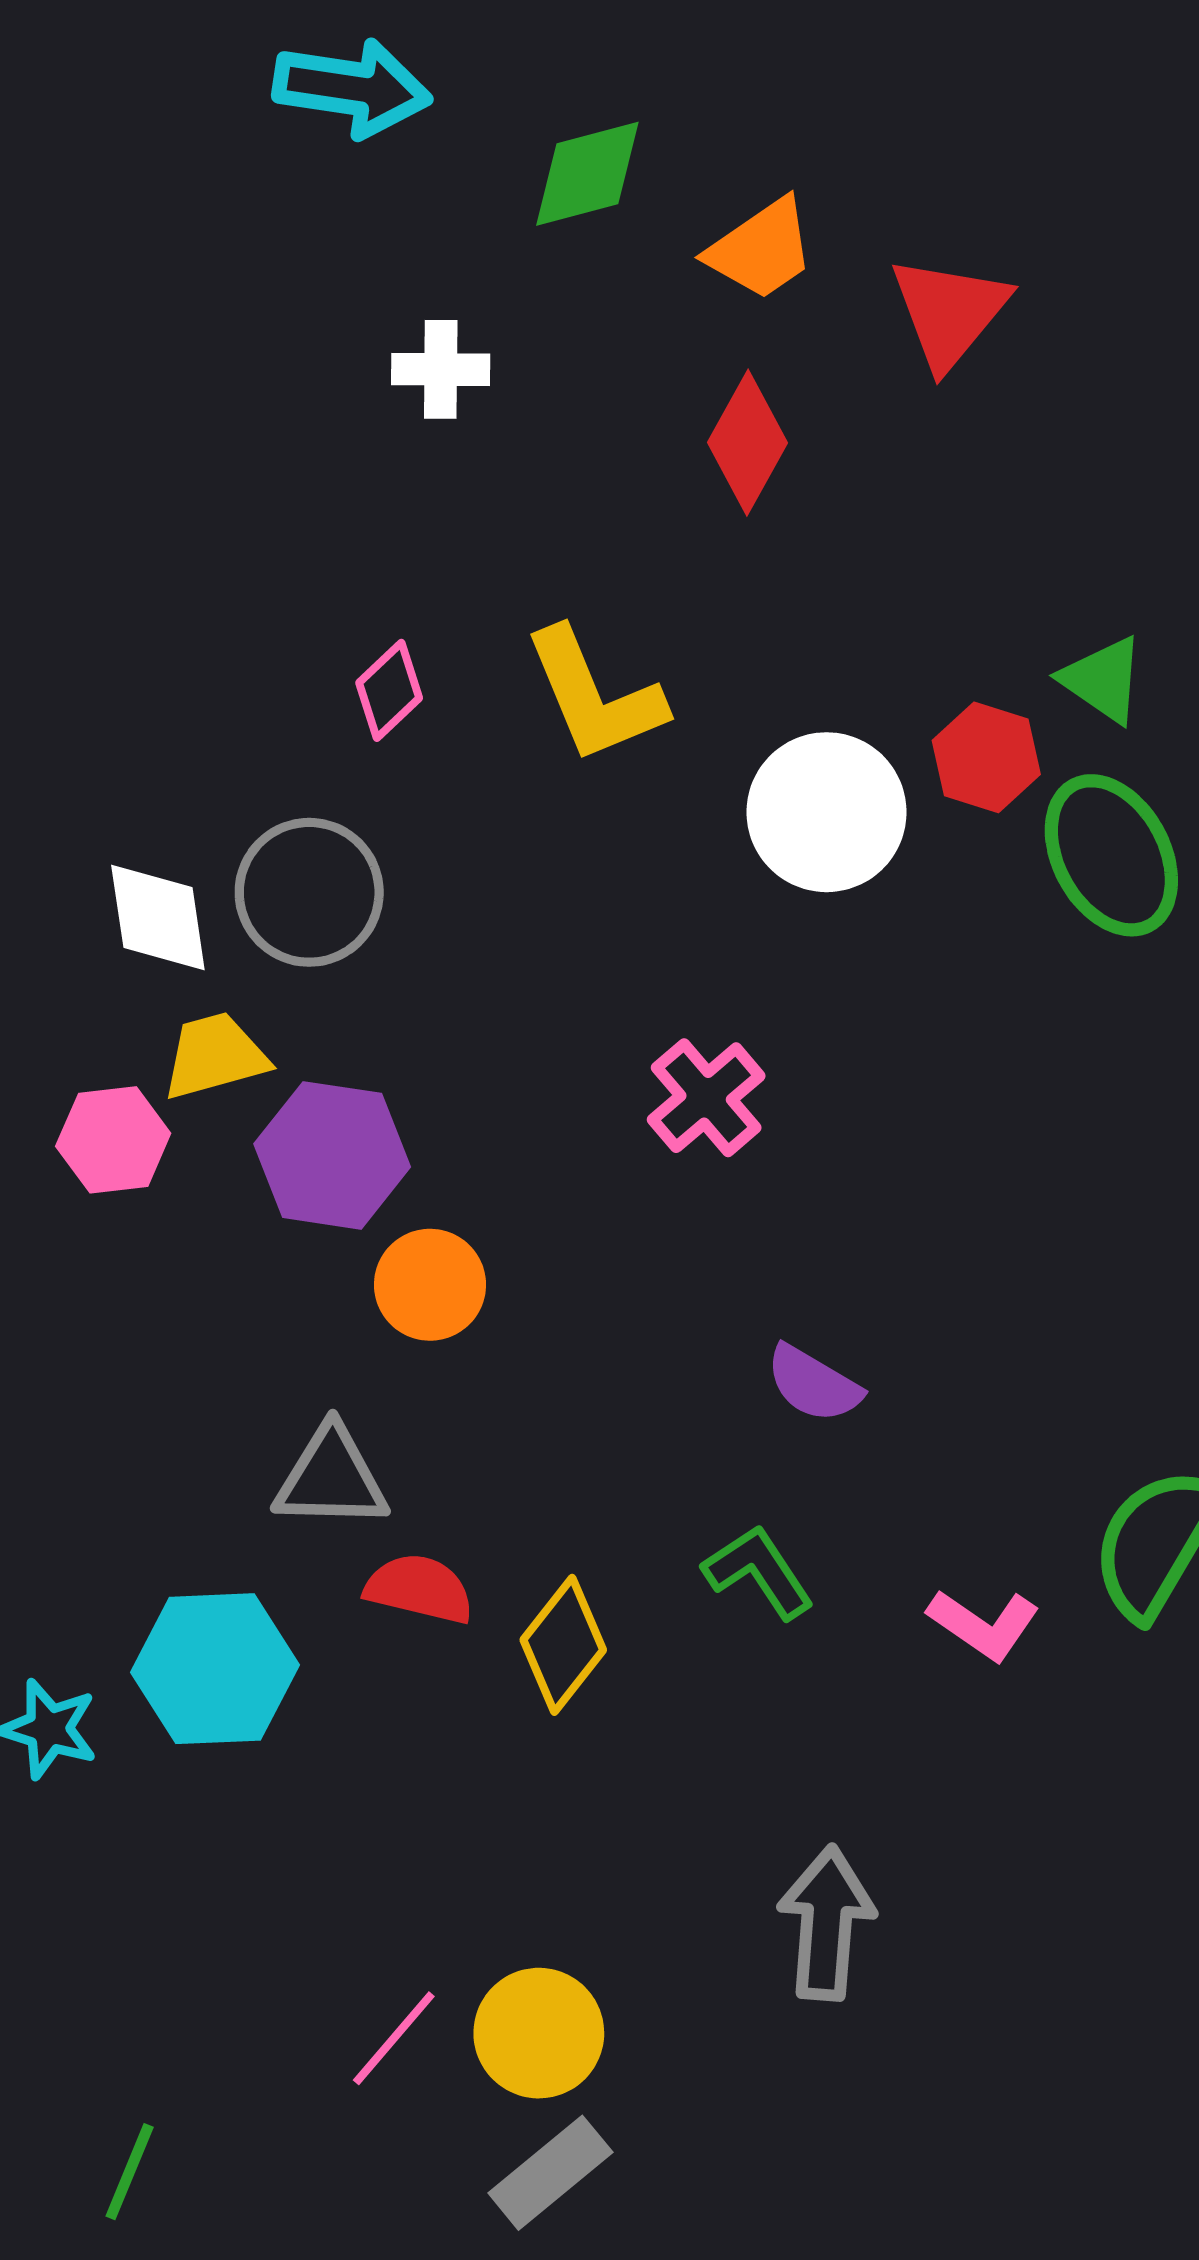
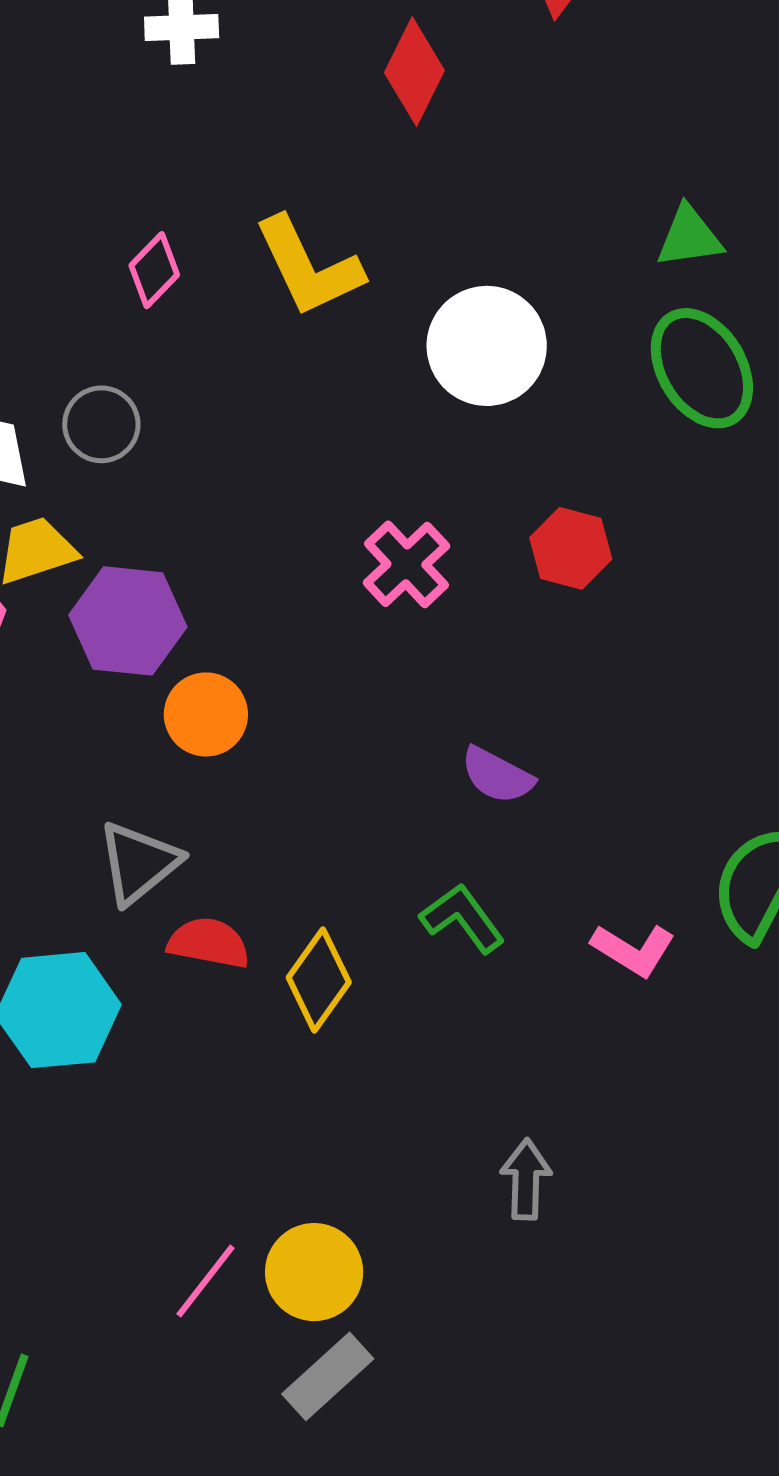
green triangle: (1103, 680) -> (689, 237), turned -40
red hexagon: (986, 757) -> (571, 548), moved
gray circle: (309, 892) -> (101, 424), size x0.7
gray triangle: (331, 1478) -> (139, 863), turned -38
gray arrow: (826, 1923) -> (526, 1179), size x0.7

